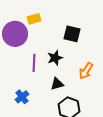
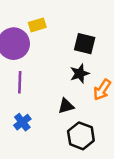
black star: (55, 58) -> (80, 74), moved
purple line: (34, 63) -> (20, 82), moved

